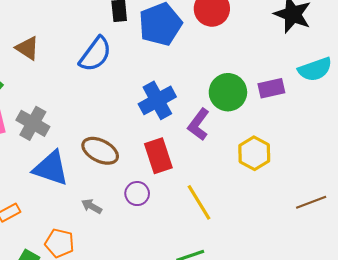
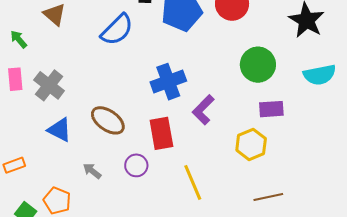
purple rectangle: (271, 88) -> (271, 109), moved
green circle: (228, 92) -> (258, 65), moved
blue triangle: (51, 168) -> (60, 130), size x0.7
brown line: (311, 202) -> (268, 197), moved

